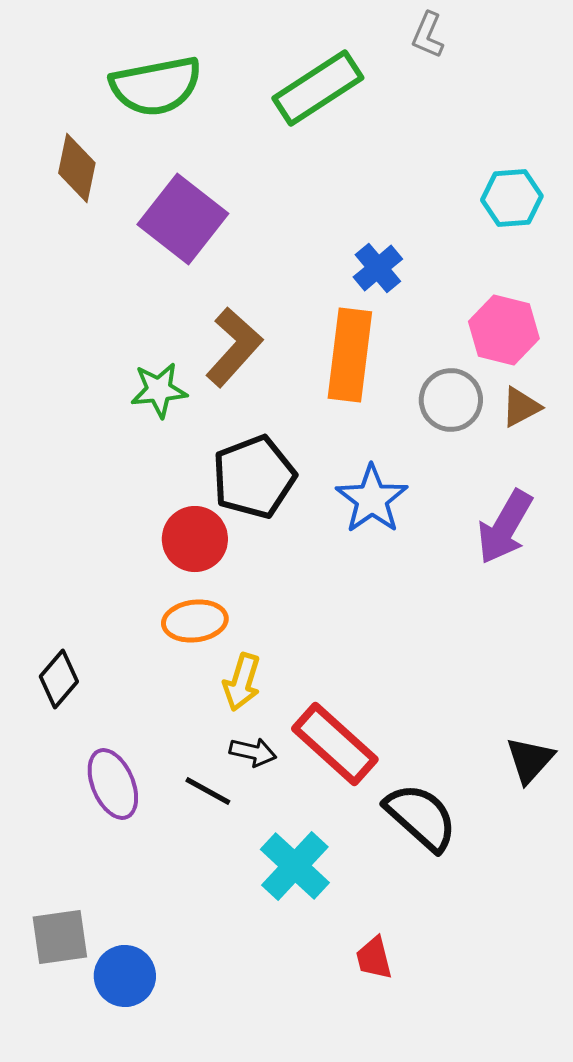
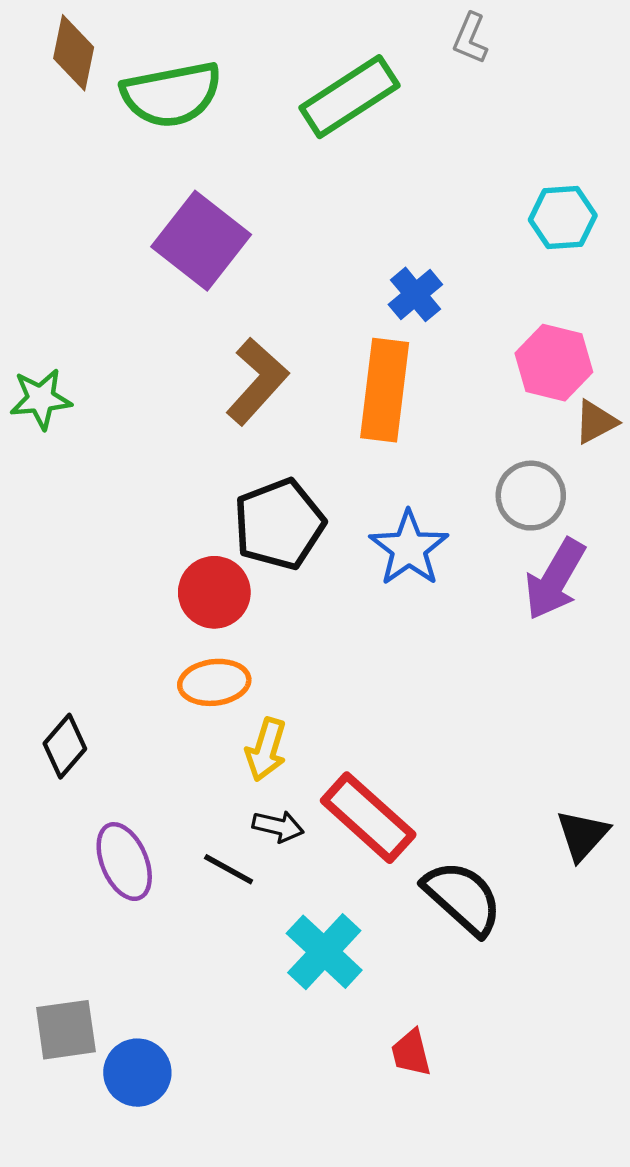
brown diamond: (77, 168) -> (74, 53), moved
green star: (159, 390) -> (41, 399), moved
gray circle: (451, 400) -> (531, 496), moved
brown triangle: (521, 407) -> (596, 422), moved

